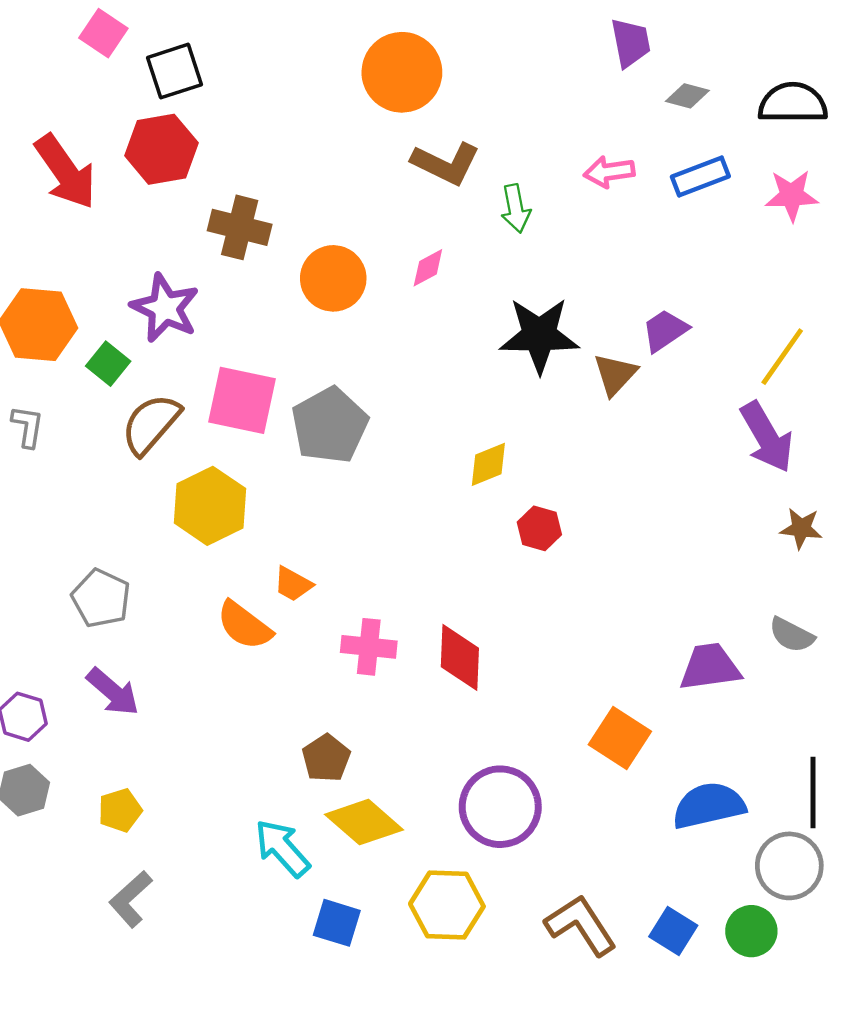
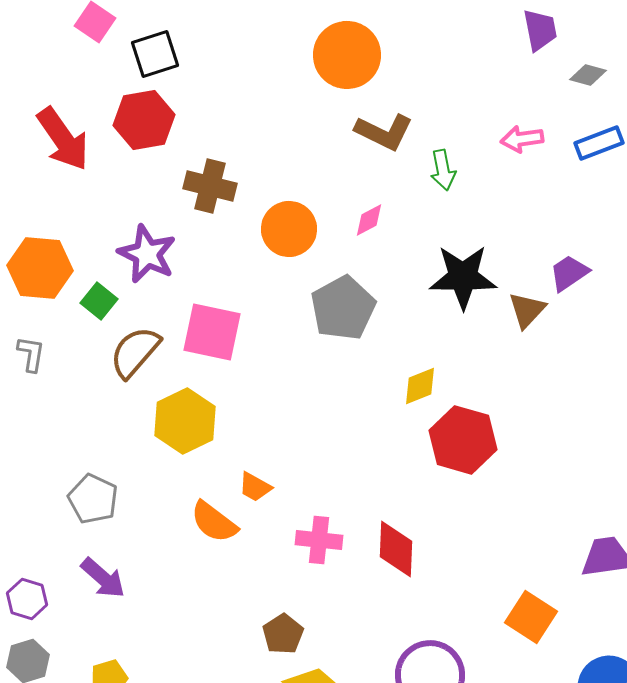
gray pentagon: (330, 425) -> (343, 308), moved
red hexagon: (539, 528) -> (463, 440), size x1.8

